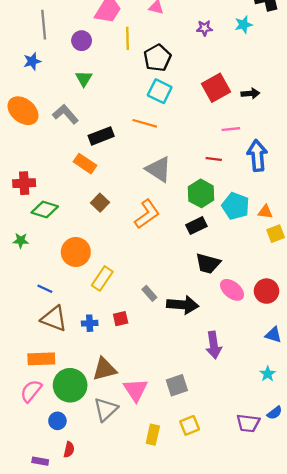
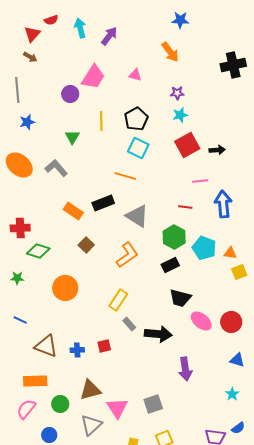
gray line: (44, 25) -> (17, 90), moved
cyan star: (244, 25) -> (180, 115), moved
yellow line: (128, 38) -> (101, 121), moved
purple circle: (82, 41) -> (70, 94), moved
black rectangle: (101, 136) -> (103, 203), moved
yellow rectangle: (102, 278) -> (118, 300), moved
blue line: (45, 289) -> (20, 320), moved
green circle: (70, 385) -> (60, 404), size x0.6

